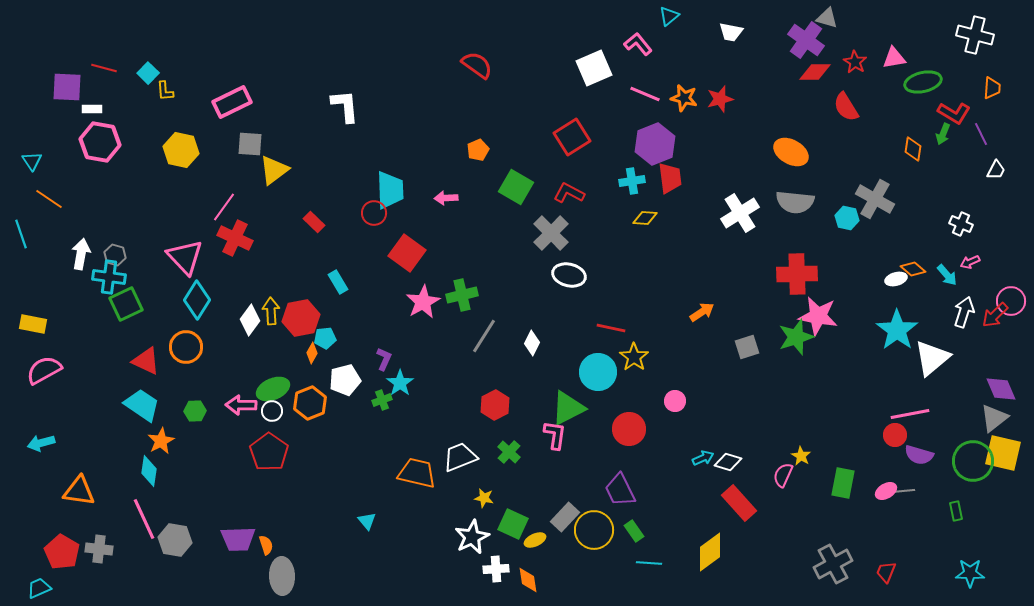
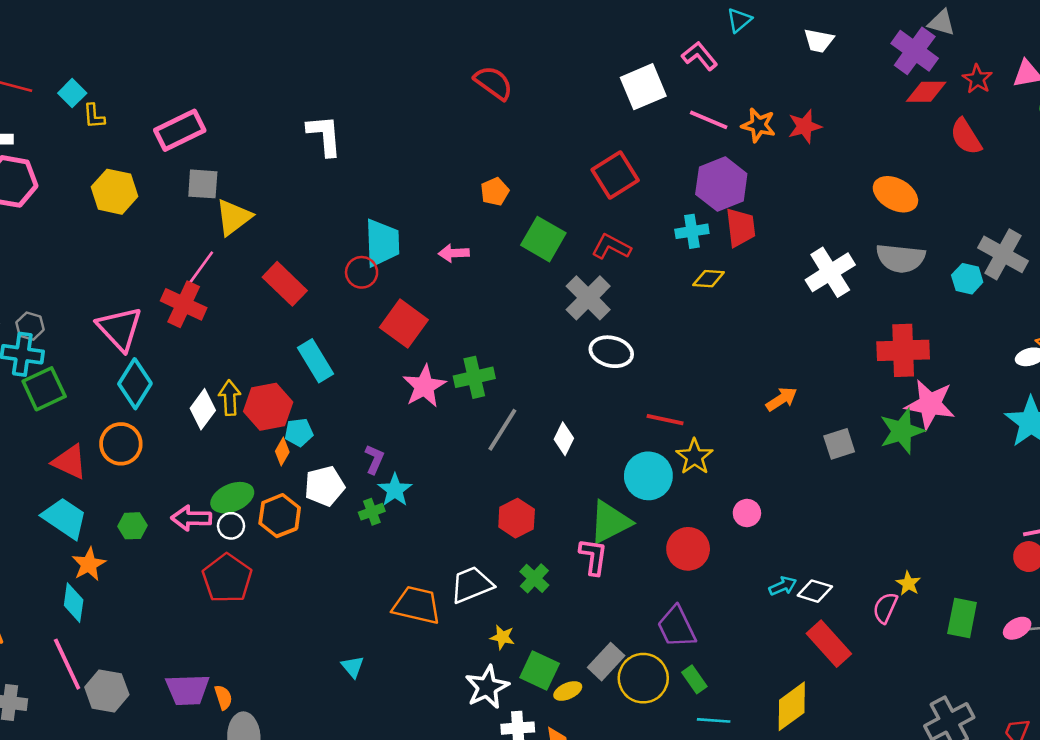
pink line: (224, 207) -> (200, 268), moved
red rectangle: (314, 222) -> (285, 284), size x1.6
cyan rectangle: (338, 282) -> (315, 361), size x1.4

